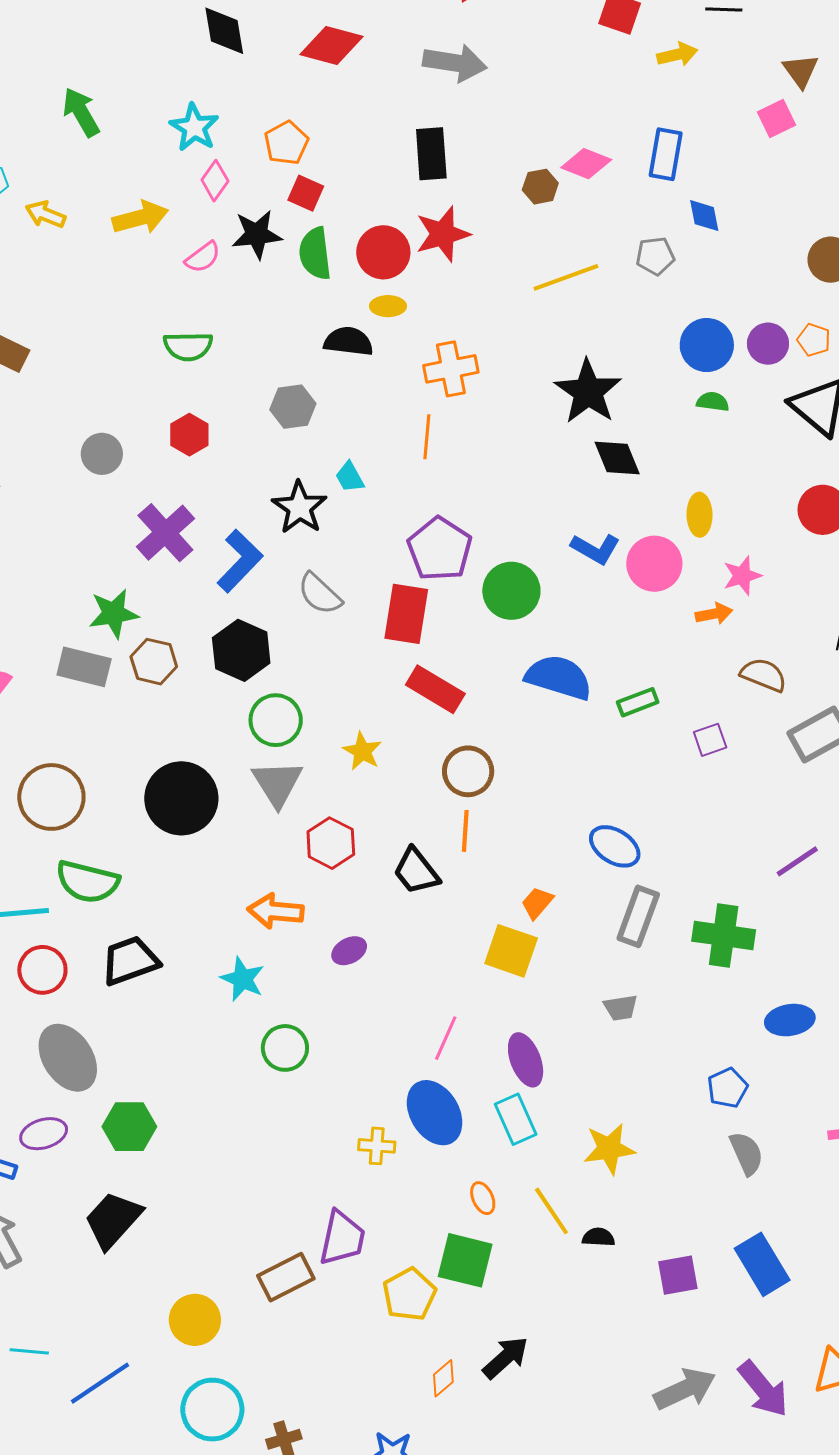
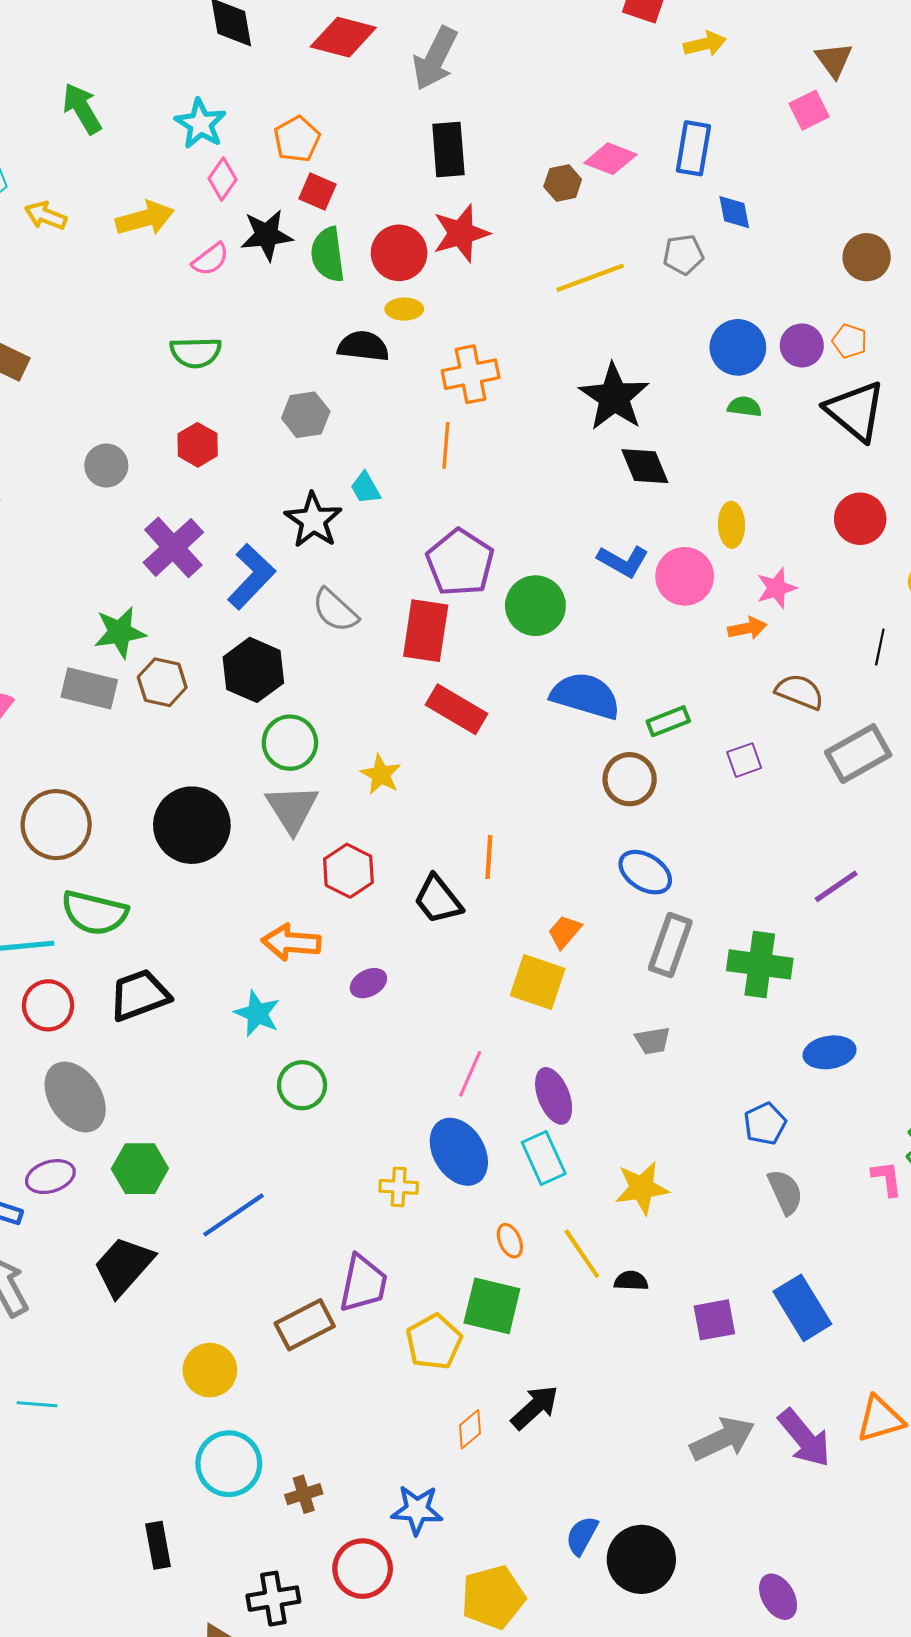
gray arrow: (455, 63) -> (435, 58), moved, turned 108
brown circle: (468, 771) -> (630, 779), moved
blue line: (100, 1383) -> (233, 1215), moved

